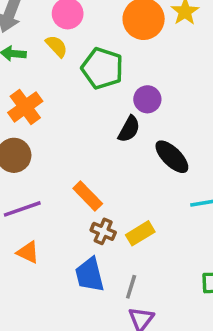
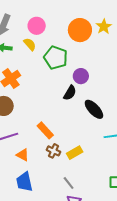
orange triangle: (28, 252) -> (23, 155), moved
blue trapezoid: (90, 275) -> (24, 182), moved
gray line: (131, 287) -> (69, 183), turned -56

